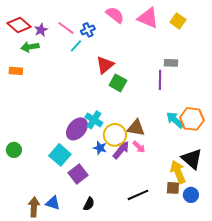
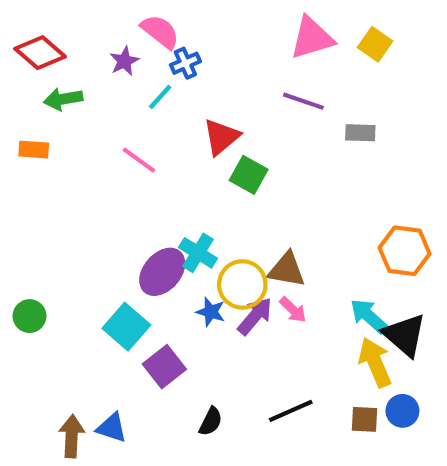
pink semicircle: (115, 15) -> (160, 32), moved
pink triangle: (148, 18) -> (312, 38), turned -40
pink line: (66, 28) -> (139, 160), moved
purple star: (41, 30) -> (124, 61), moved
purple line: (160, 80) -> (303, 101), moved, turned -72
cyan arrow: (175, 120) -> (369, 316), moved
brown square: (173, 188) -> (365, 419), moved
black semicircle: (89, 204) -> (211, 421), moved

